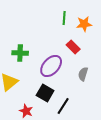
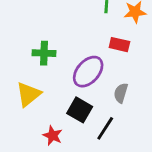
red rectangle: (73, 47) -> (119, 45), turned -32
gray semicircle: (83, 74) -> (121, 93), moved

